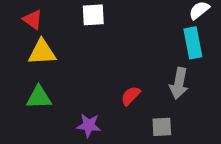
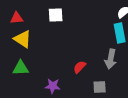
red triangle: (33, 20) -> (17, 18), turned -40
yellow triangle: (42, 52) -> (23, 39), turned 36

